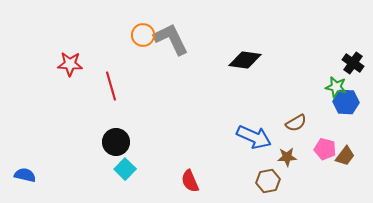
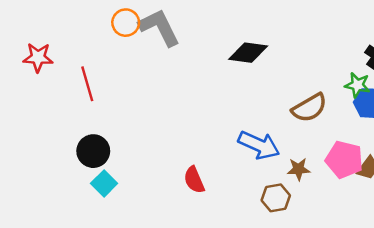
brown semicircle: (296, 123) -> (309, 108), moved, size x1.4
pink pentagon: (325, 149) -> (344, 159), size x1.4
red semicircle: (190, 181) -> (194, 180), moved

